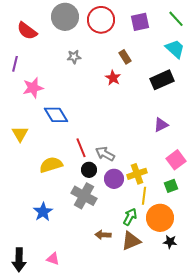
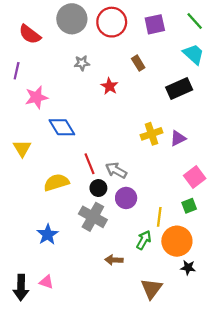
red star: (113, 78) -> (109, 86), moved
yellow cross: (137, 174) -> (152, 134), moved
brown triangle: (131, 241) -> (152, 289), moved, turned -30
pink triangle: (53, 259) -> (46, 282), moved

